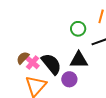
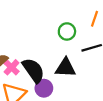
purple circle: (69, 79) -> (44, 88), moved

